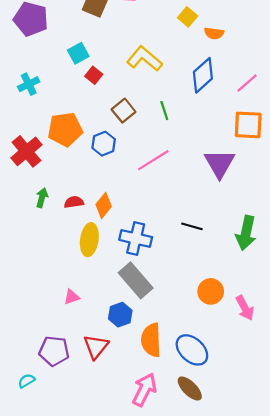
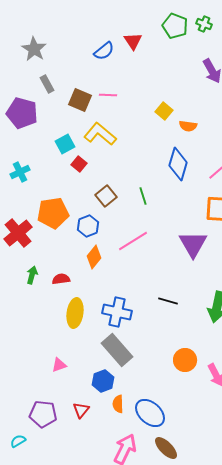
yellow L-shape: (144, 59) -> (100, 134), moved
blue diamond: (203, 75) -> (178, 164), turned -32
orange diamond: (104, 205) -> (94, 257), moved
orange semicircle: (151, 340) -> (118, 404), moved, size x0.6
red triangle: (96, 347) -> (81, 410), size x0.7
blue ellipse: (192, 350) -> (150, 413), moved

